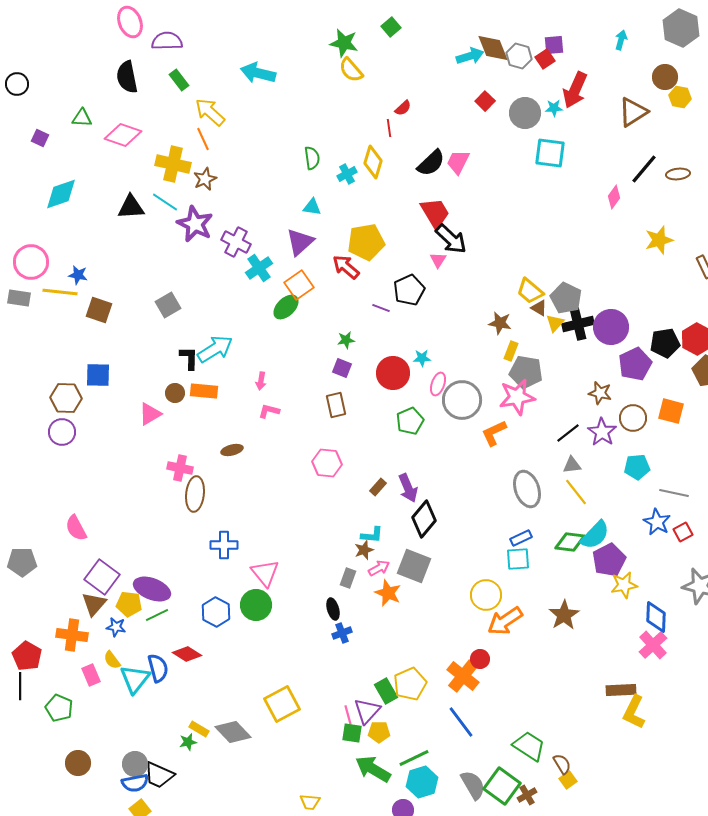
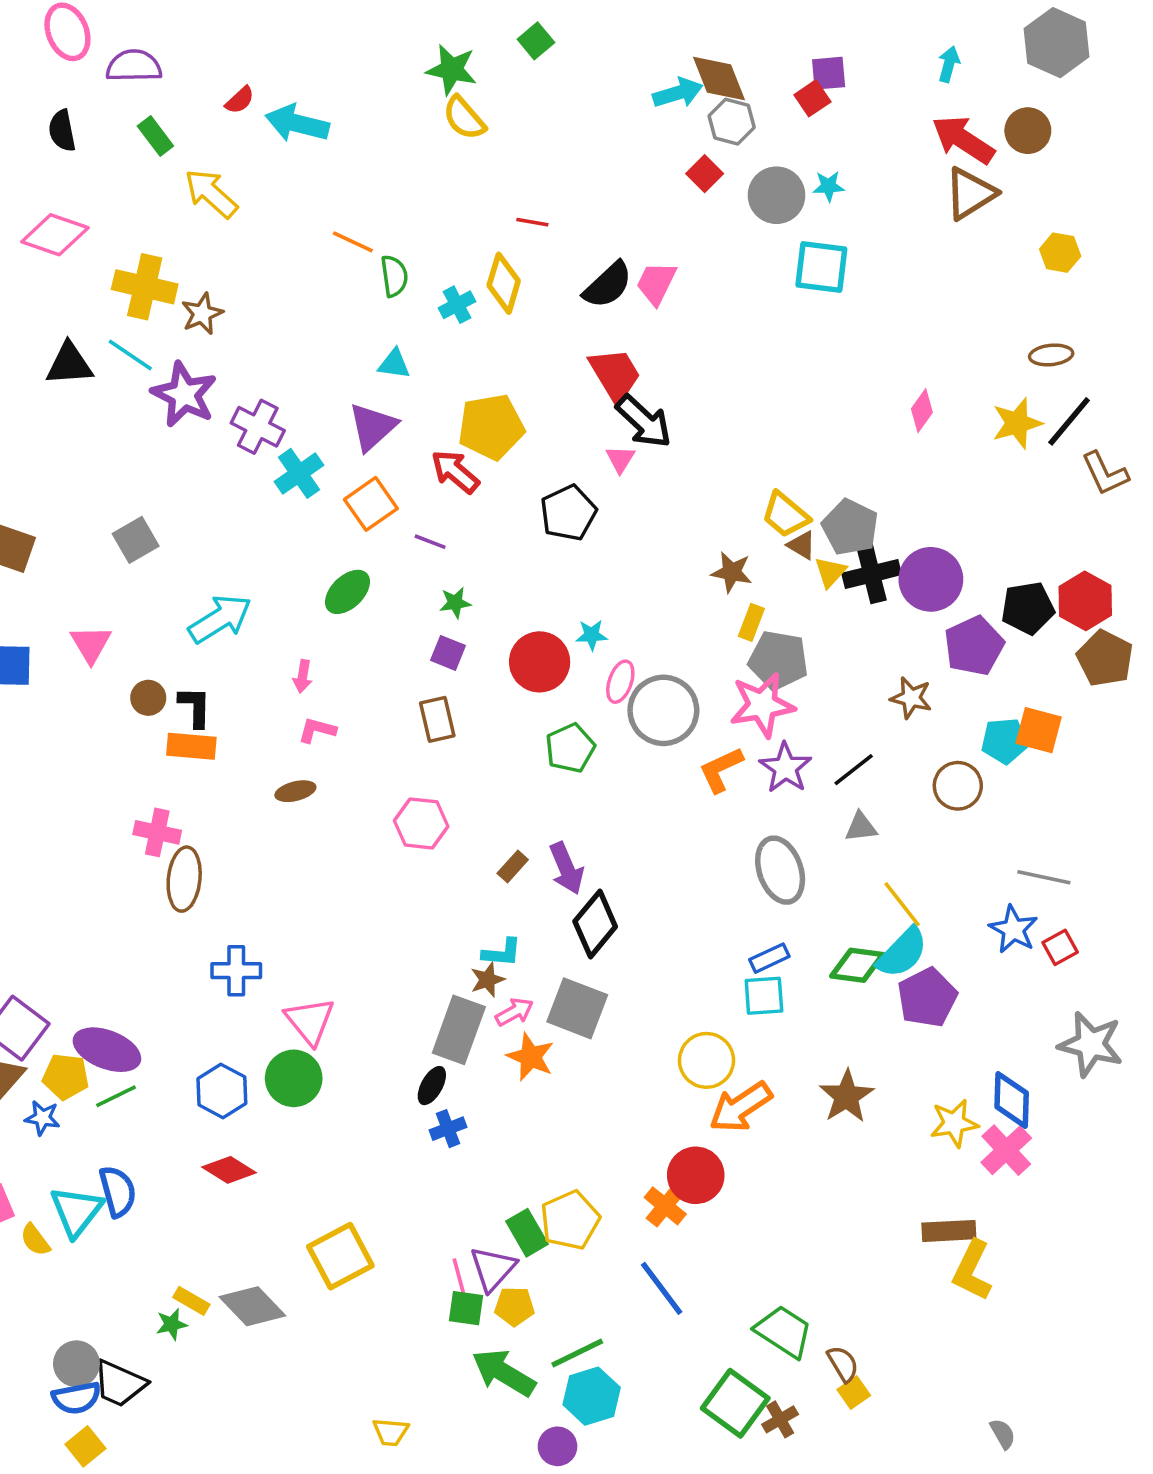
gray hexagon: (519, 56) -> (732, 122), moved
black semicircle: (127, 77) -> (62, 131), size x0.7
red arrow: (575, 90) -> (963, 140), moved, turned 99
yellow hexagon: (680, 97) -> (1060, 253), moved
red semicircle: (403, 108) -> (240, 100), moved
red line: (389, 128) -> (532, 222), turned -72
orange line: (203, 139) -> (353, 242), moved, turned -40
black line: (644, 169) -> (1069, 421), moved
brown ellipse: (678, 174) -> (1051, 355), moved
pink diamond: (614, 197) -> (922, 411), moved
green ellipse: (286, 307) -> (347, 592), moved
purple line: (381, 308) -> (430, 542), moved
black L-shape: (189, 358) -> (195, 707), moved
orange rectangle: (204, 391) -> (191, 746), moved
pink triangle: (150, 414) -> (91, 644), moved, turned -30
brown circle: (633, 418) -> (958, 786), moved
purple star: (602, 432) -> (785, 768), moved
brown ellipse: (232, 450) -> (295, 791), moved
cyan pentagon: (637, 467) -> (1004, 741), moved
yellow line: (576, 492) -> (902, 904), moved
gray rectangle: (348, 578) -> (459, 1030), size x1.8
yellow star: (624, 585) -> (954, 1123), moved
black ellipse: (333, 609) -> (432, 1086), turned 45
red diamond: (187, 654) -> (229, 1170), moved
red circle: (480, 659) -> (696, 1175), size x1.6
yellow semicircle: (112, 660) -> (35, 1240), moved
orange cross: (463, 676) -> (665, 1206), size x0.7
gray semicircle: (473, 785) -> (1003, 1434), moved, size x0.6

